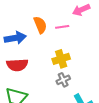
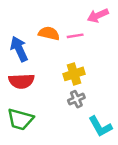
orange semicircle: (40, 25) -> (49, 33), turned -54
blue arrow: (15, 38) -> (19, 49), turned -105

